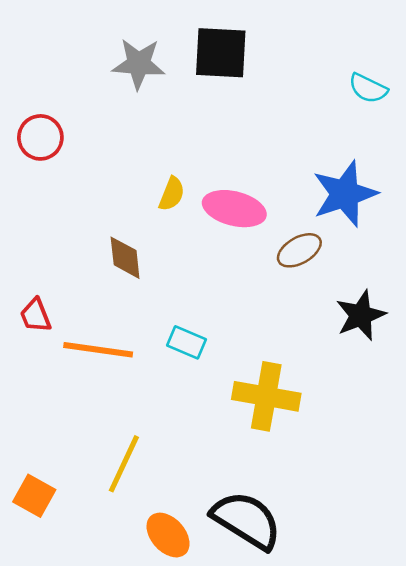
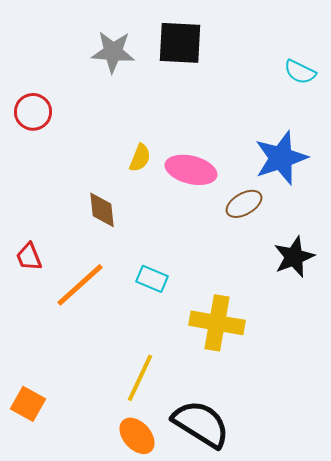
orange line: (98, 350) -> (80, 285), turned -50
yellow line: (124, 464) -> (140, 378), moved

